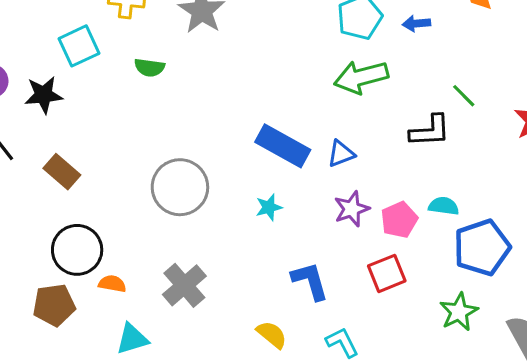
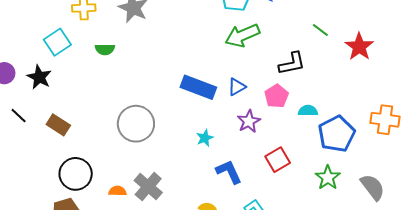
black star: (44, 95) -> (39, 77), turned -30
green line: (464, 96) -> (320, 30), moved
cyan star: (269, 207) -> (205, 138), moved
pink pentagon: (399, 220) -> (276, 96), moved
orange semicircle: (112, 284) -> (117, 191), moved

